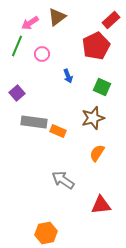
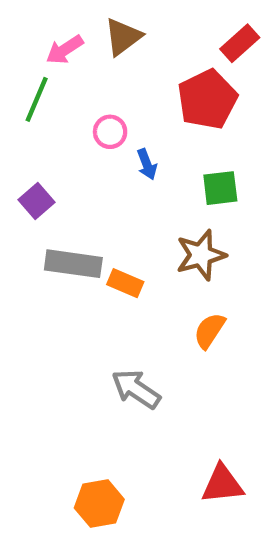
pink circle: (42, 54) -> (110, 132), moved
green square: (102, 87) -> (220, 188), turned -30
red triangle: (101, 205) -> (222, 484), moved

